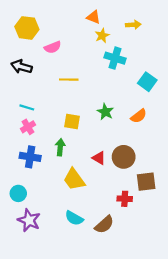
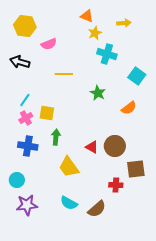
cyan line: (27, 107) -> (25, 100), turned -72
green star: (105, 112) -> (98, 93), moved
yellow square: (72, 121) -> (47, 113), moved
purple star: (29, 220) -> (27, 205), turned -30

